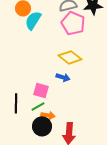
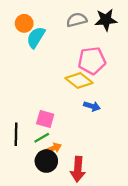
pink pentagon: (73, 23) -> (92, 61), moved, turned -30
blue arrow: (63, 77) -> (92, 106), moved
orange arrow: (48, 115) -> (53, 148), turned -32

